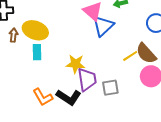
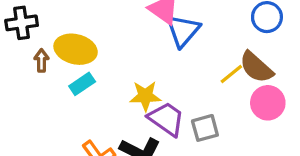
cyan rectangle: (37, 52) -> (82, 84), turned 63
purple trapezoid: (87, 80) -> (166, 119), turned -40

